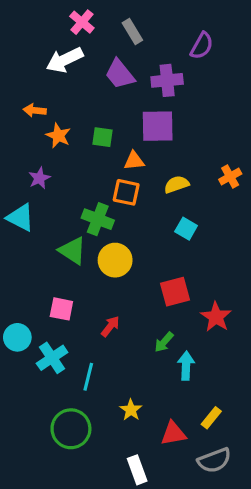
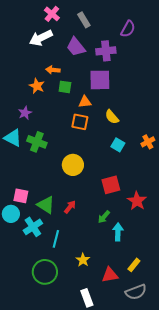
orange arrow: (35, 110) -> (53, 70), moved
orange cross: (230, 177) -> (148, 142), moved
yellow semicircle: (177, 184) -> (112, 117), turned -112
green cross: (98, 219) -> (37, 142), moved
green triangle: (73, 251) -> (46, 205), moved
pink square: (61, 309) -> (21, 196), moved

